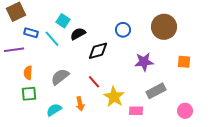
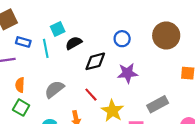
cyan square: (63, 21) -> (58, 29), turned 32
cyan line: (52, 39) -> (46, 48), turned 30
purple star: (144, 62) -> (127, 73), moved
green square: (29, 94) -> (21, 108), turned 35

